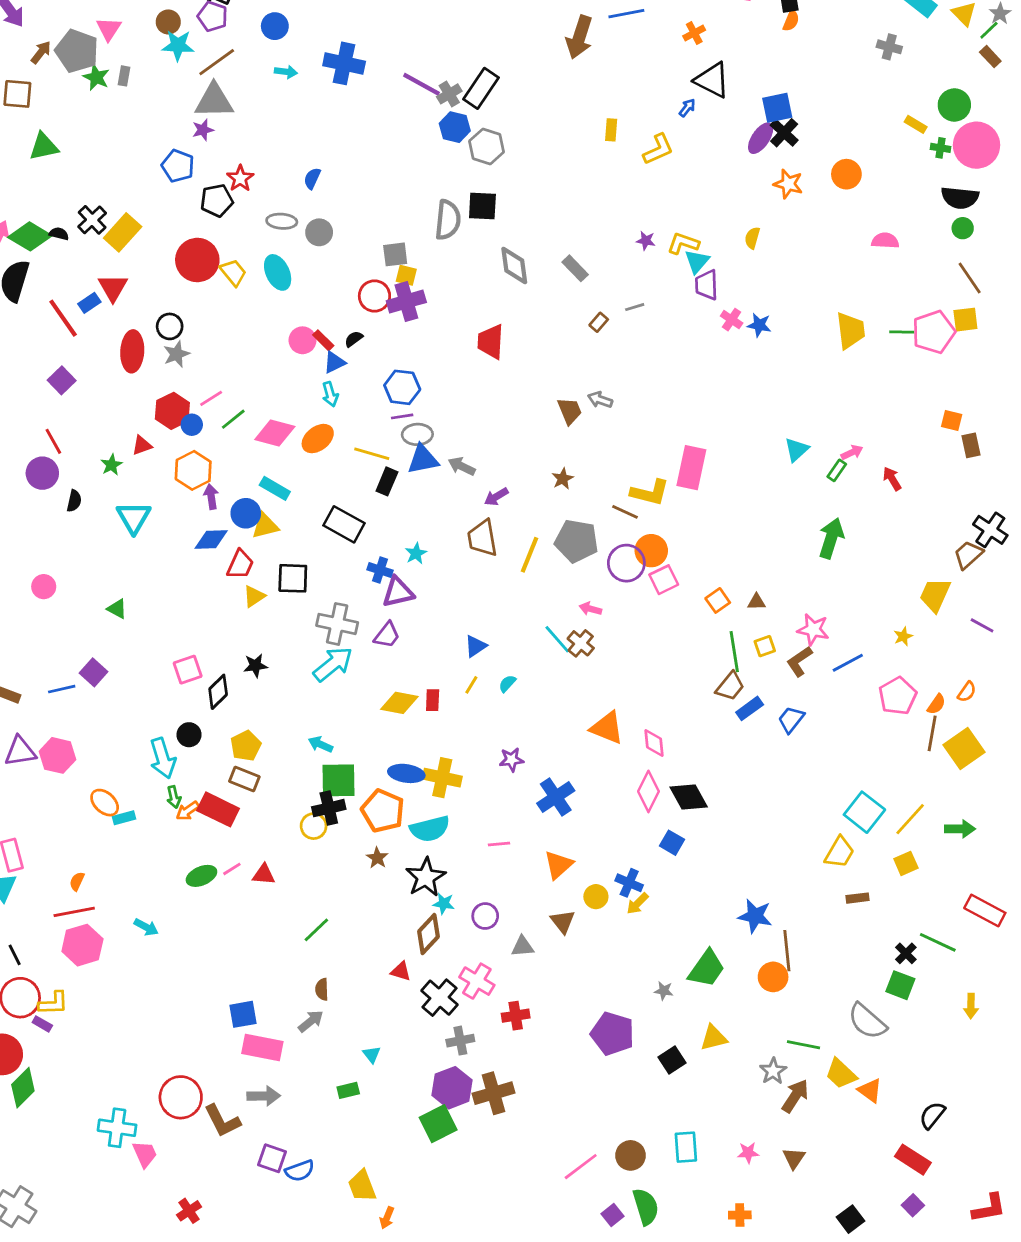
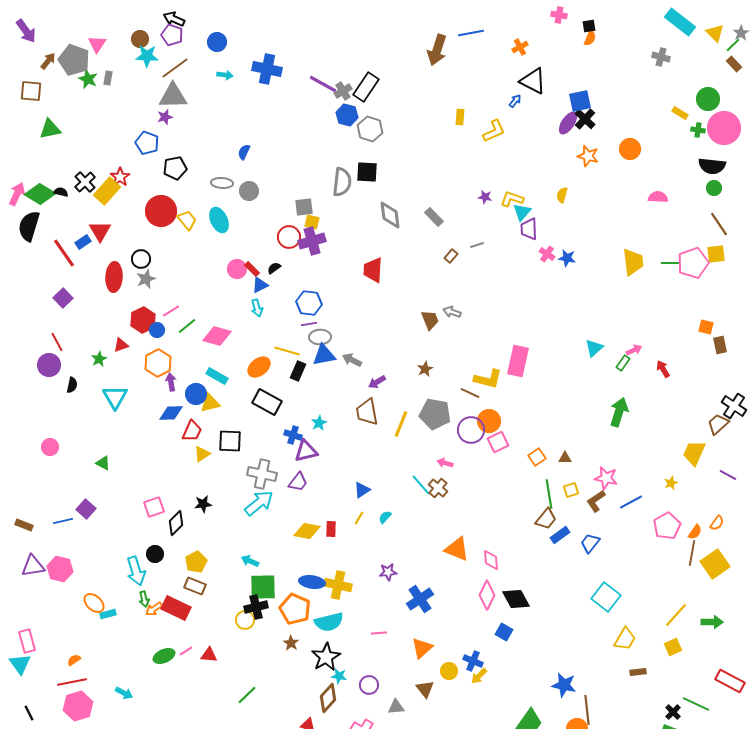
red star: (240, 178) -> (120, 177), moved
orange ellipse: (318, 439) -> (259, 367), moved
cyan square: (864, 812) -> (606, 597), moved
orange semicircle: (77, 881) -> (74, 660), turned 32

